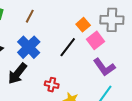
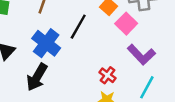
black line: (68, 47) -> (78, 27), moved
red cross: (52, 85) -> (107, 75), moved, turned 32

